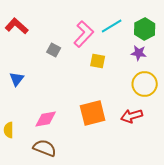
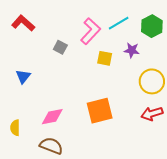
purple star: (139, 53) -> (132, 50), moved
red arrow: (132, 116) -> (152, 114), moved

